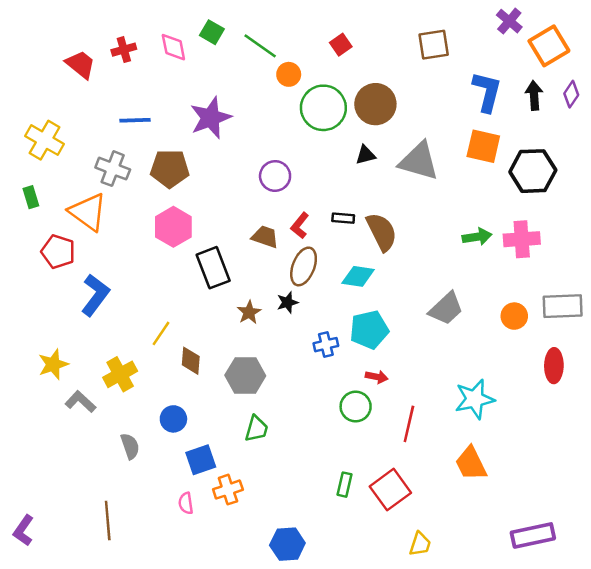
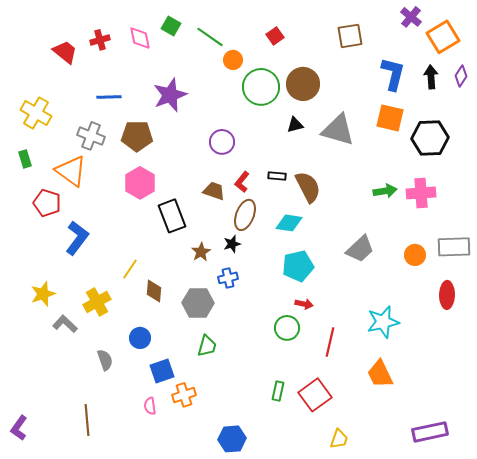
blue cross: (326, 345) -> (228, 278), moved

